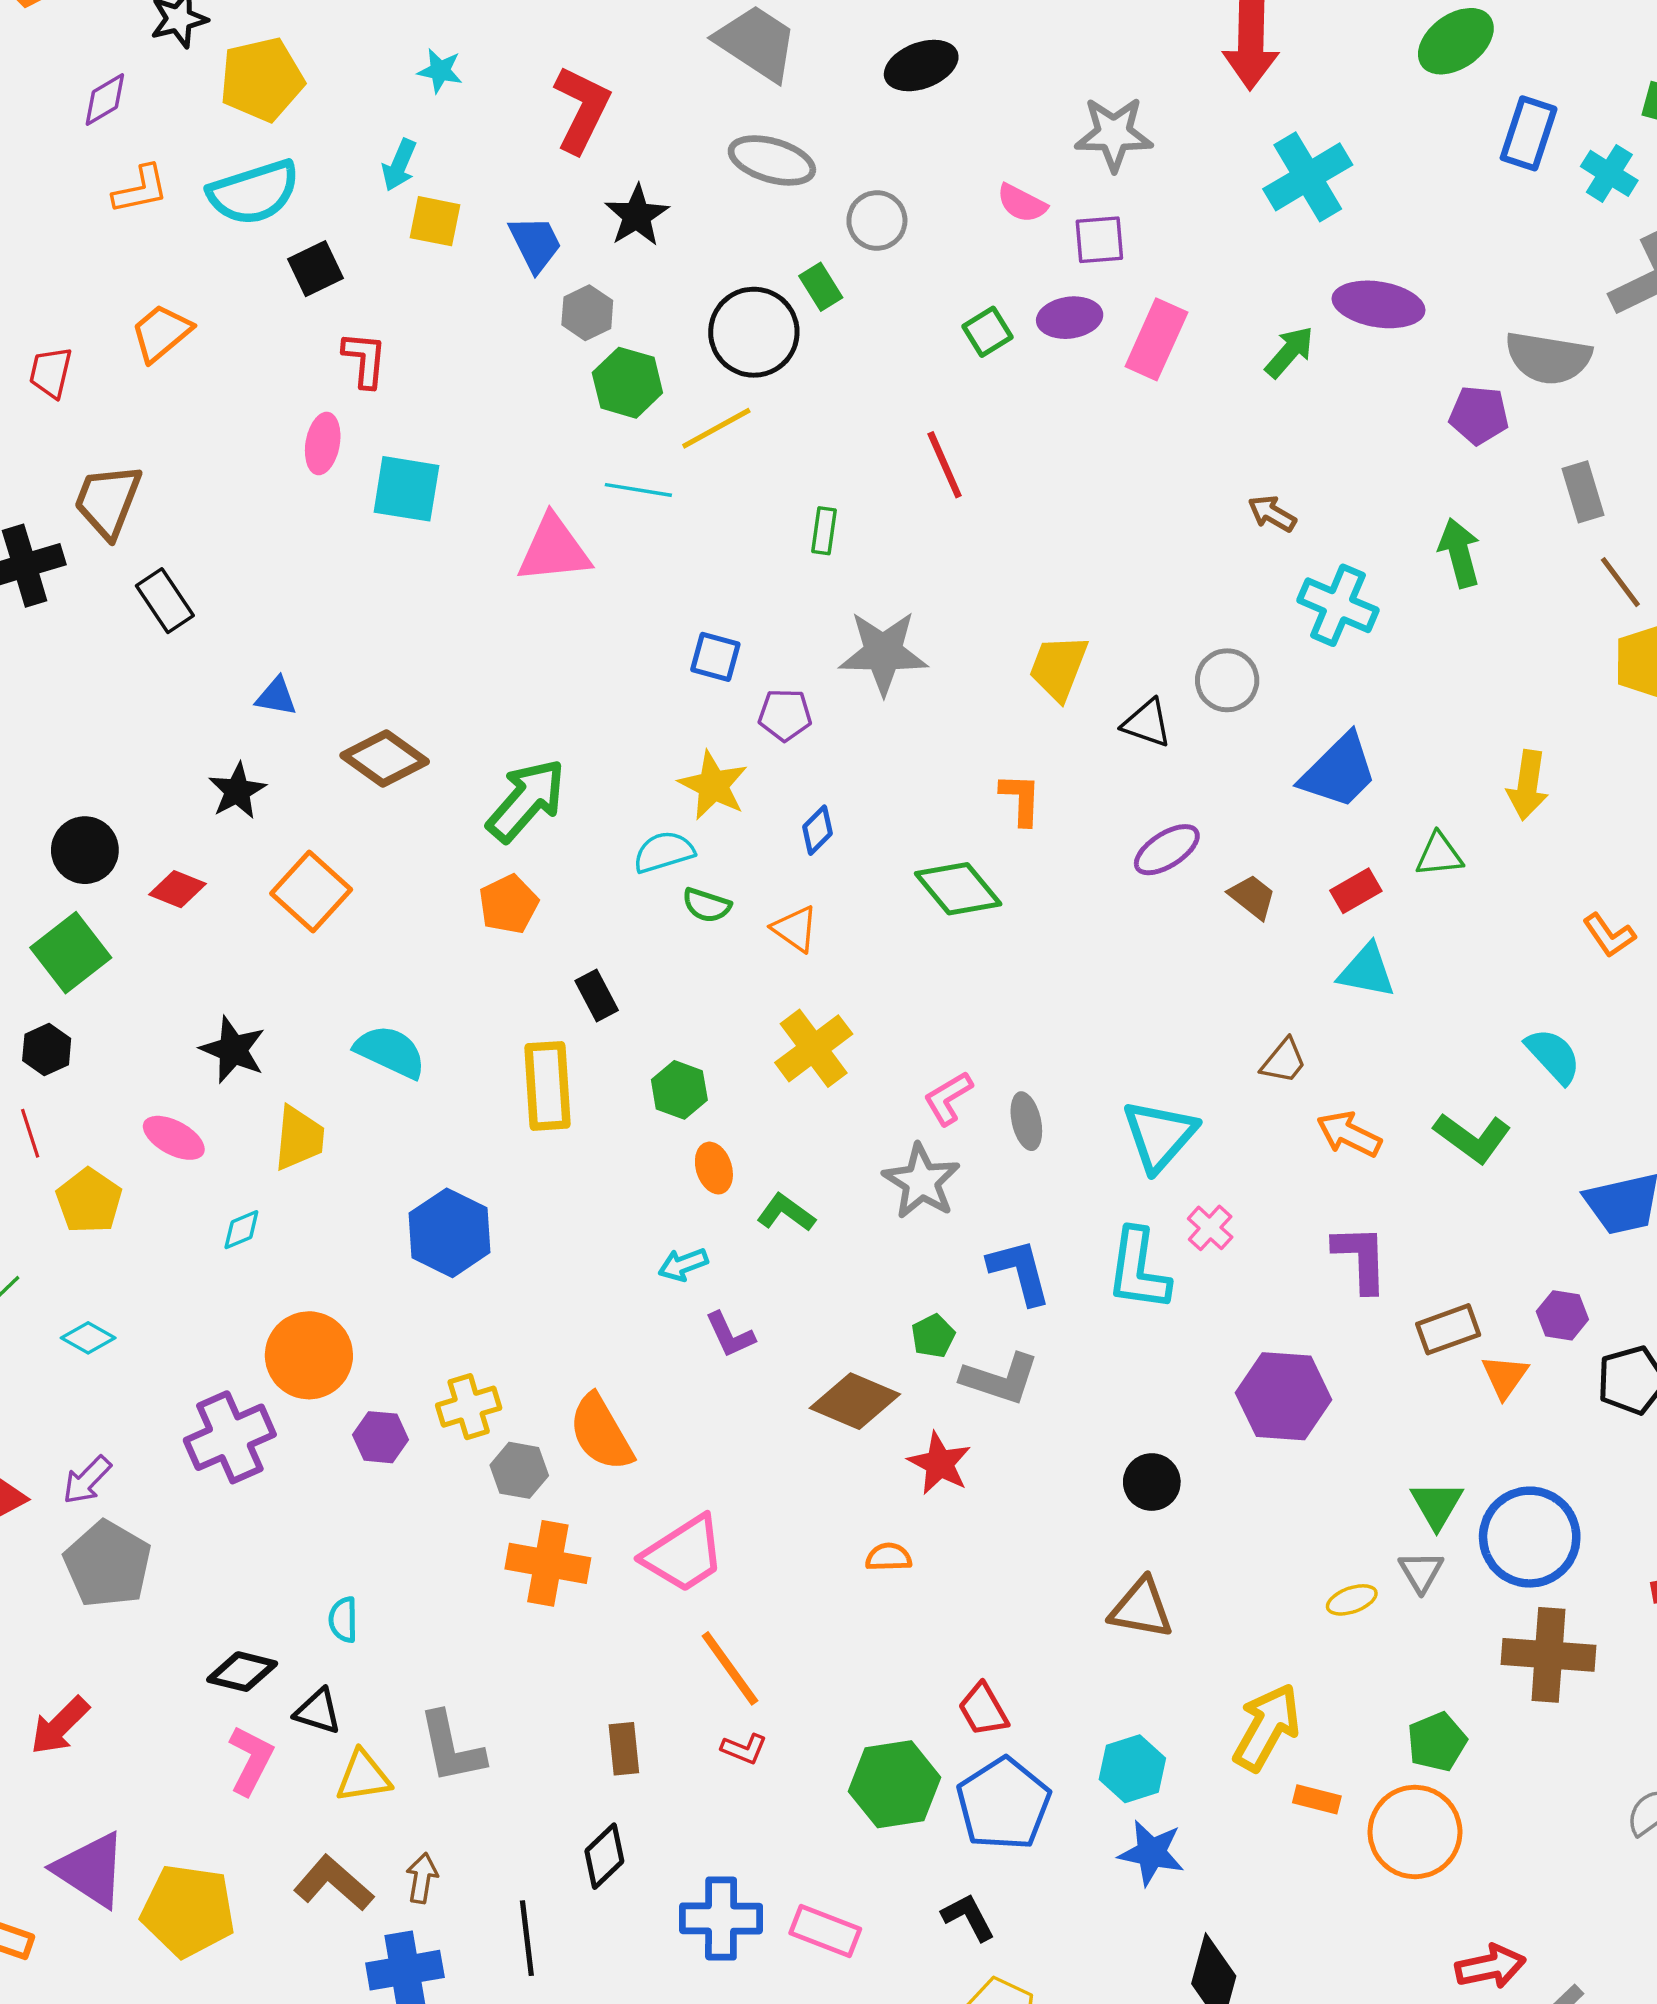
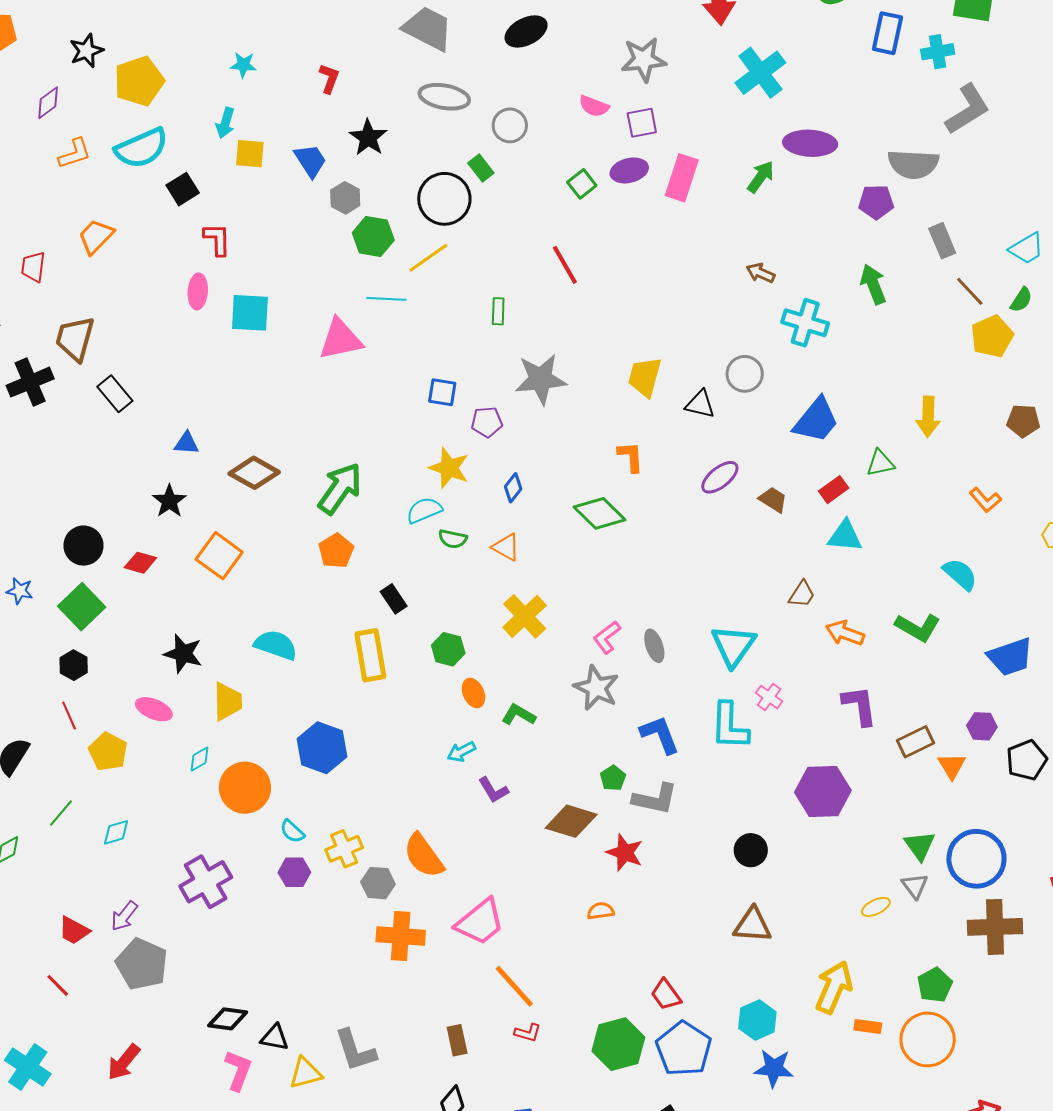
red L-shape: (582, 109) -> (329, 79), size x0.6
cyan cross: (1609, 173) -> (938, 52), turned -36
cyan diamond: (88, 1338) -> (116, 832), turned -40
orange circle: (309, 1355) -> (245, 788), moved
cyan semicircle: (343, 1620) -> (292, 831), moved, turned -40

